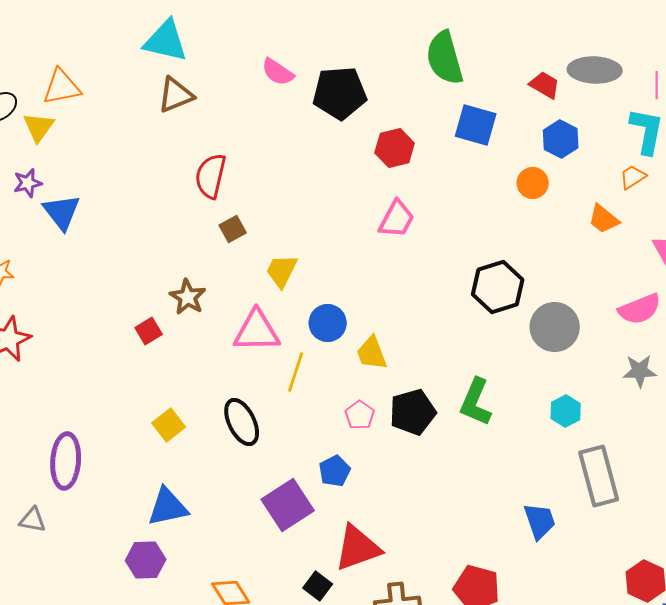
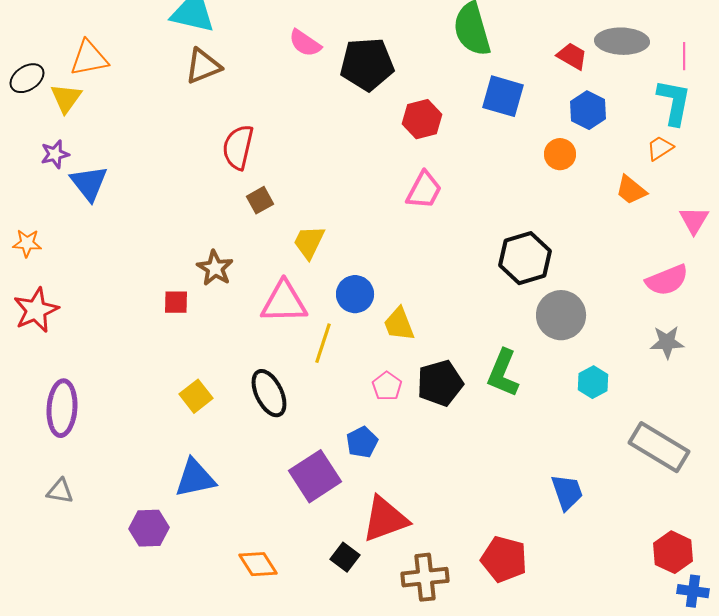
gray circle: (555, 327) -> (561, 315), moved
red square: (149, 331) -> (176, 302), turned 32
purple ellipse: (66, 461) -> (62, 408), moved
gray rectangle: (599, 476) -> (659, 447), moved, turned -44
purple hexagon: (146, 560) -> (149, 528), moved

